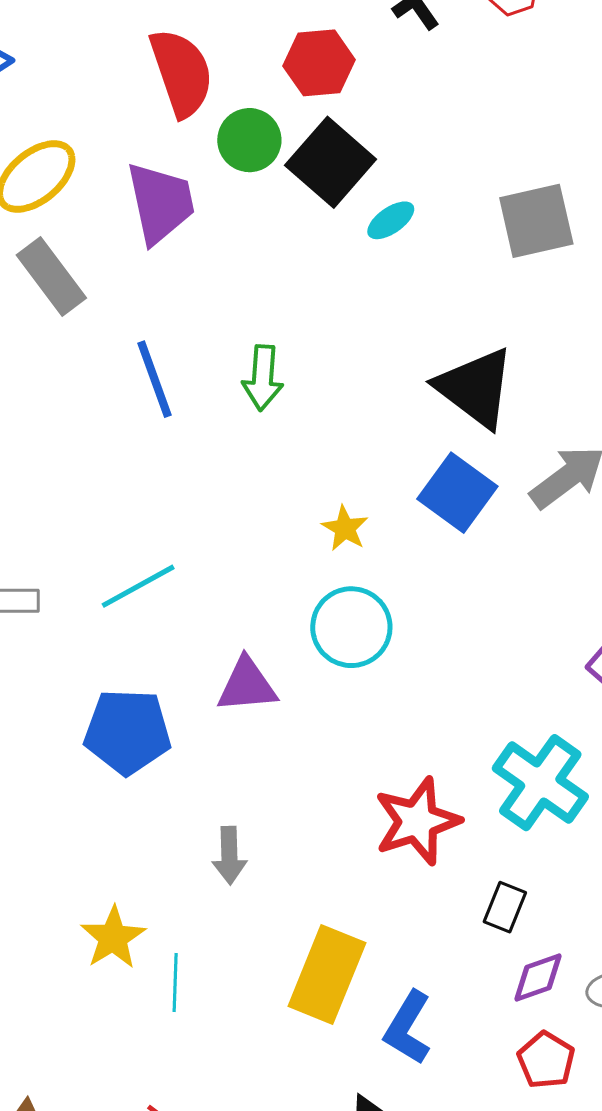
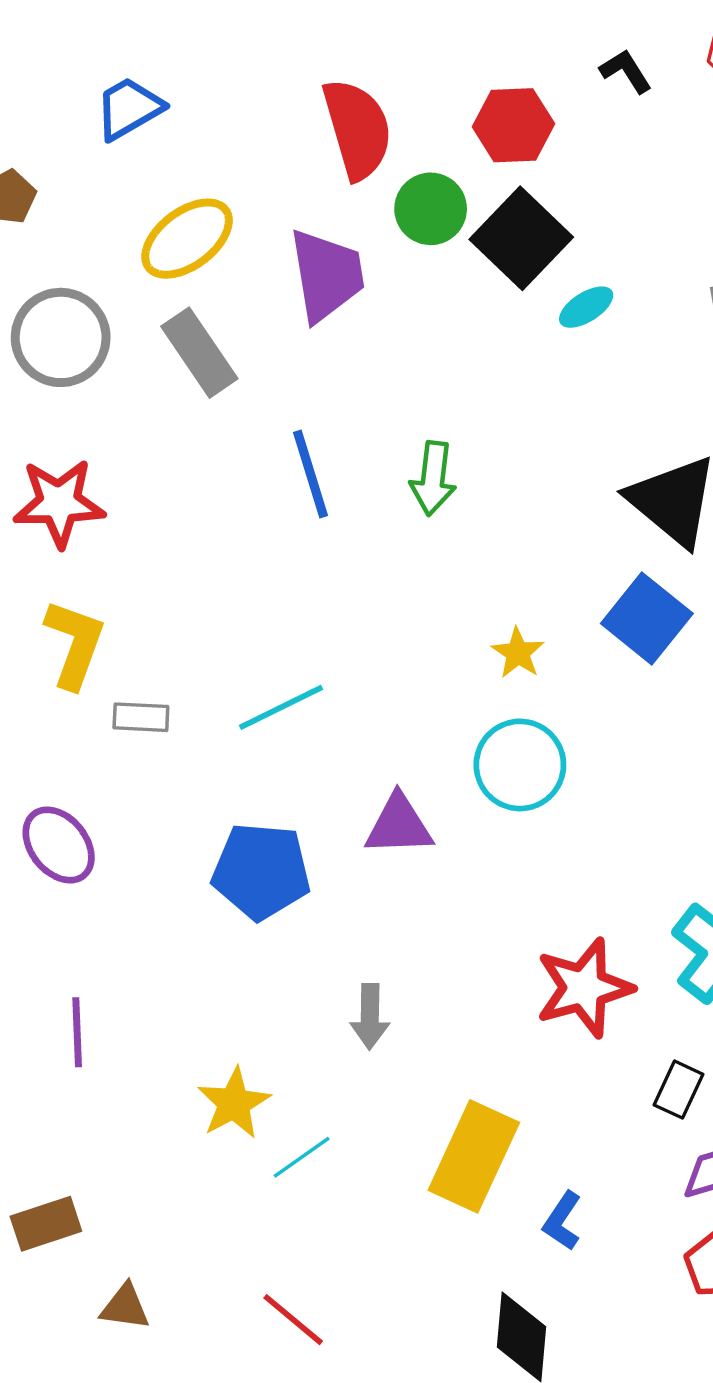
cyan line: (175, 983) -> (302, 1157), turned 50
blue L-shape: (408, 1028) -> (562, 1221), size x0.7

